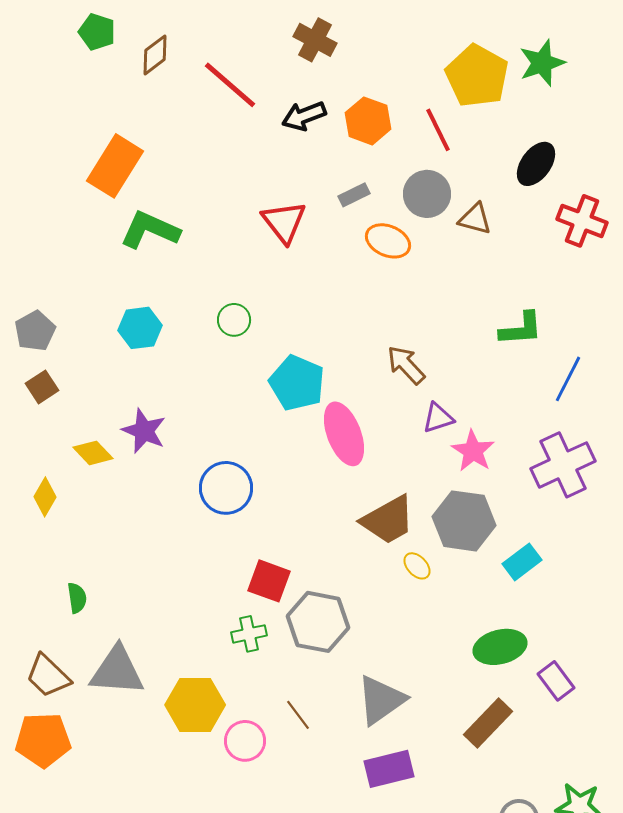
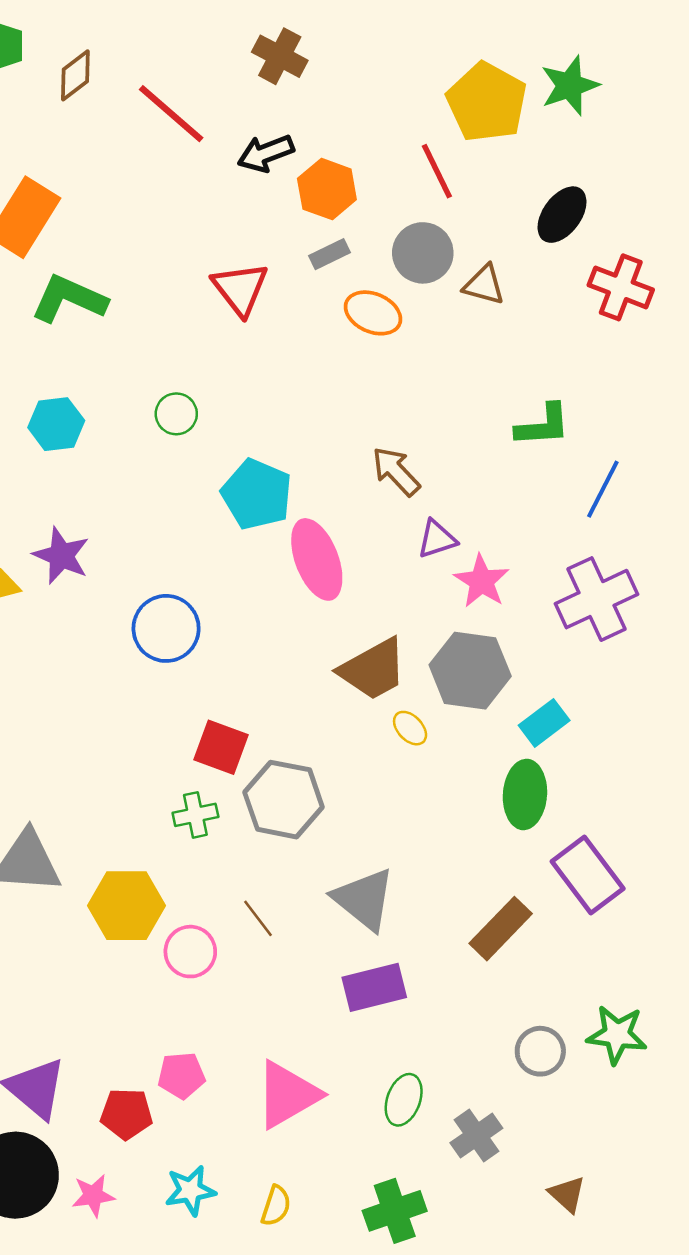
orange hexagon: (368, 121) -> (327, 189), moved
green ellipse: (500, 647) -> (525, 794), moved, turned -72
purple rectangle: (556, 681) -> (588, 875), size x1.5
gray triangle: (381, 700) -> (364, 899), turned -46

